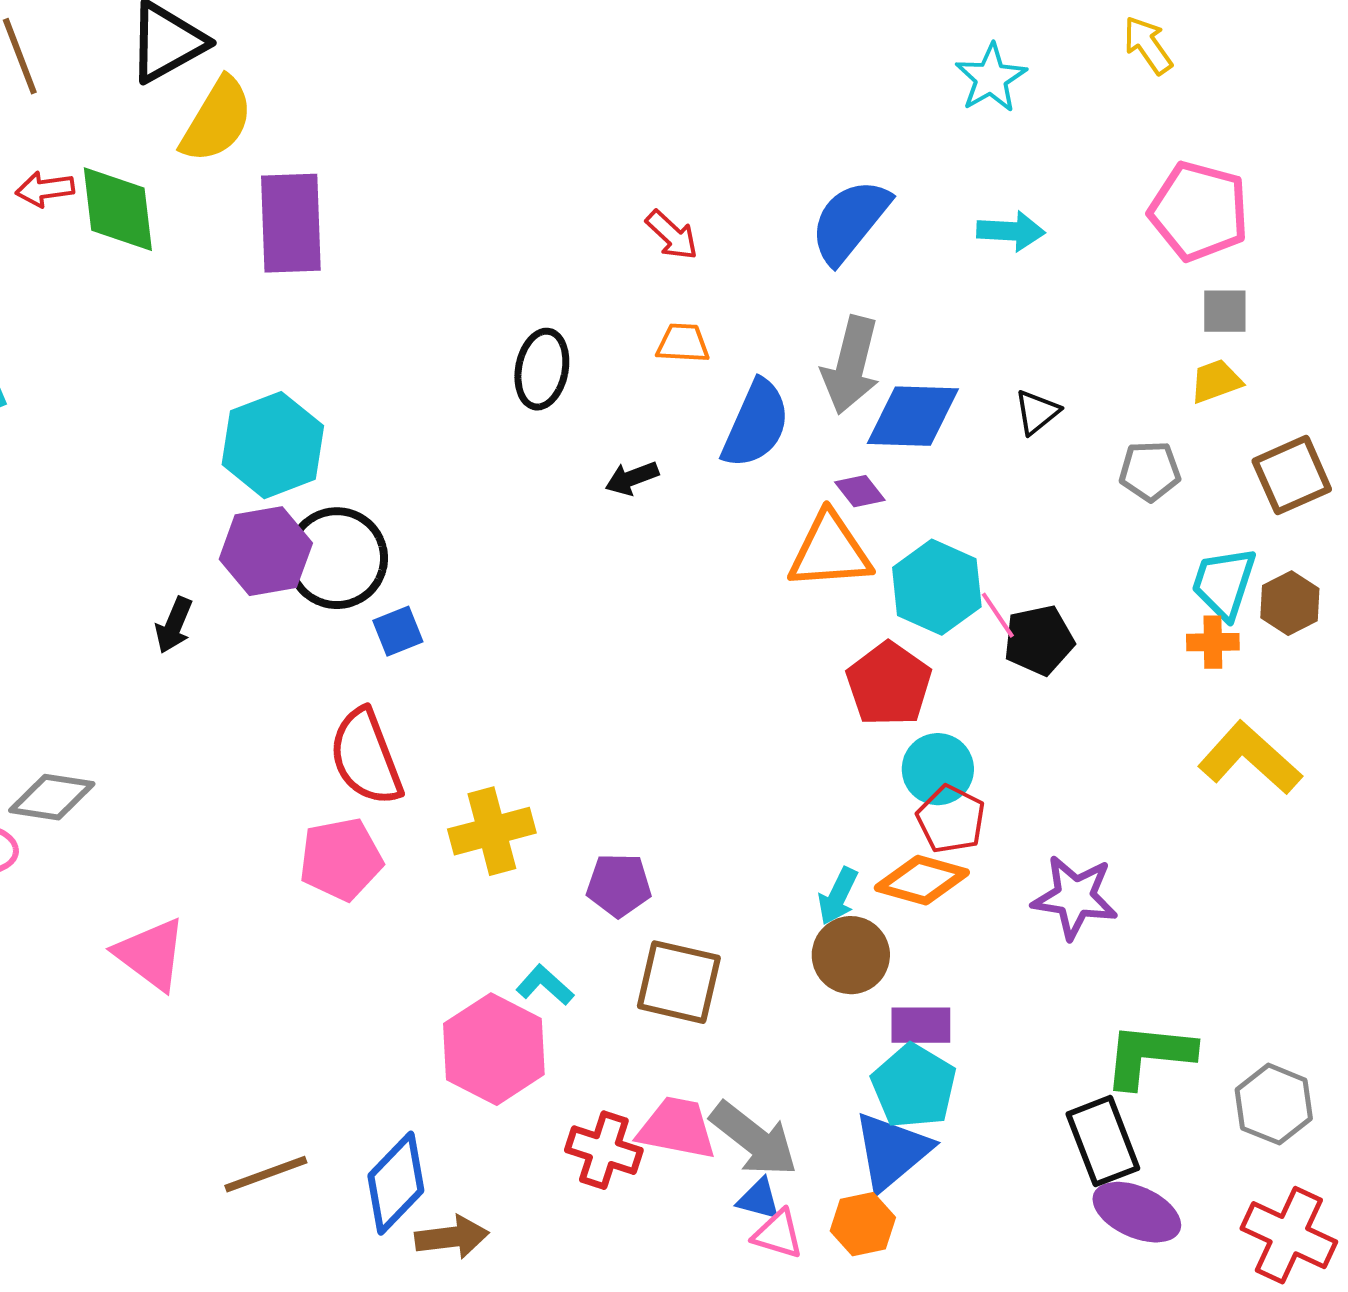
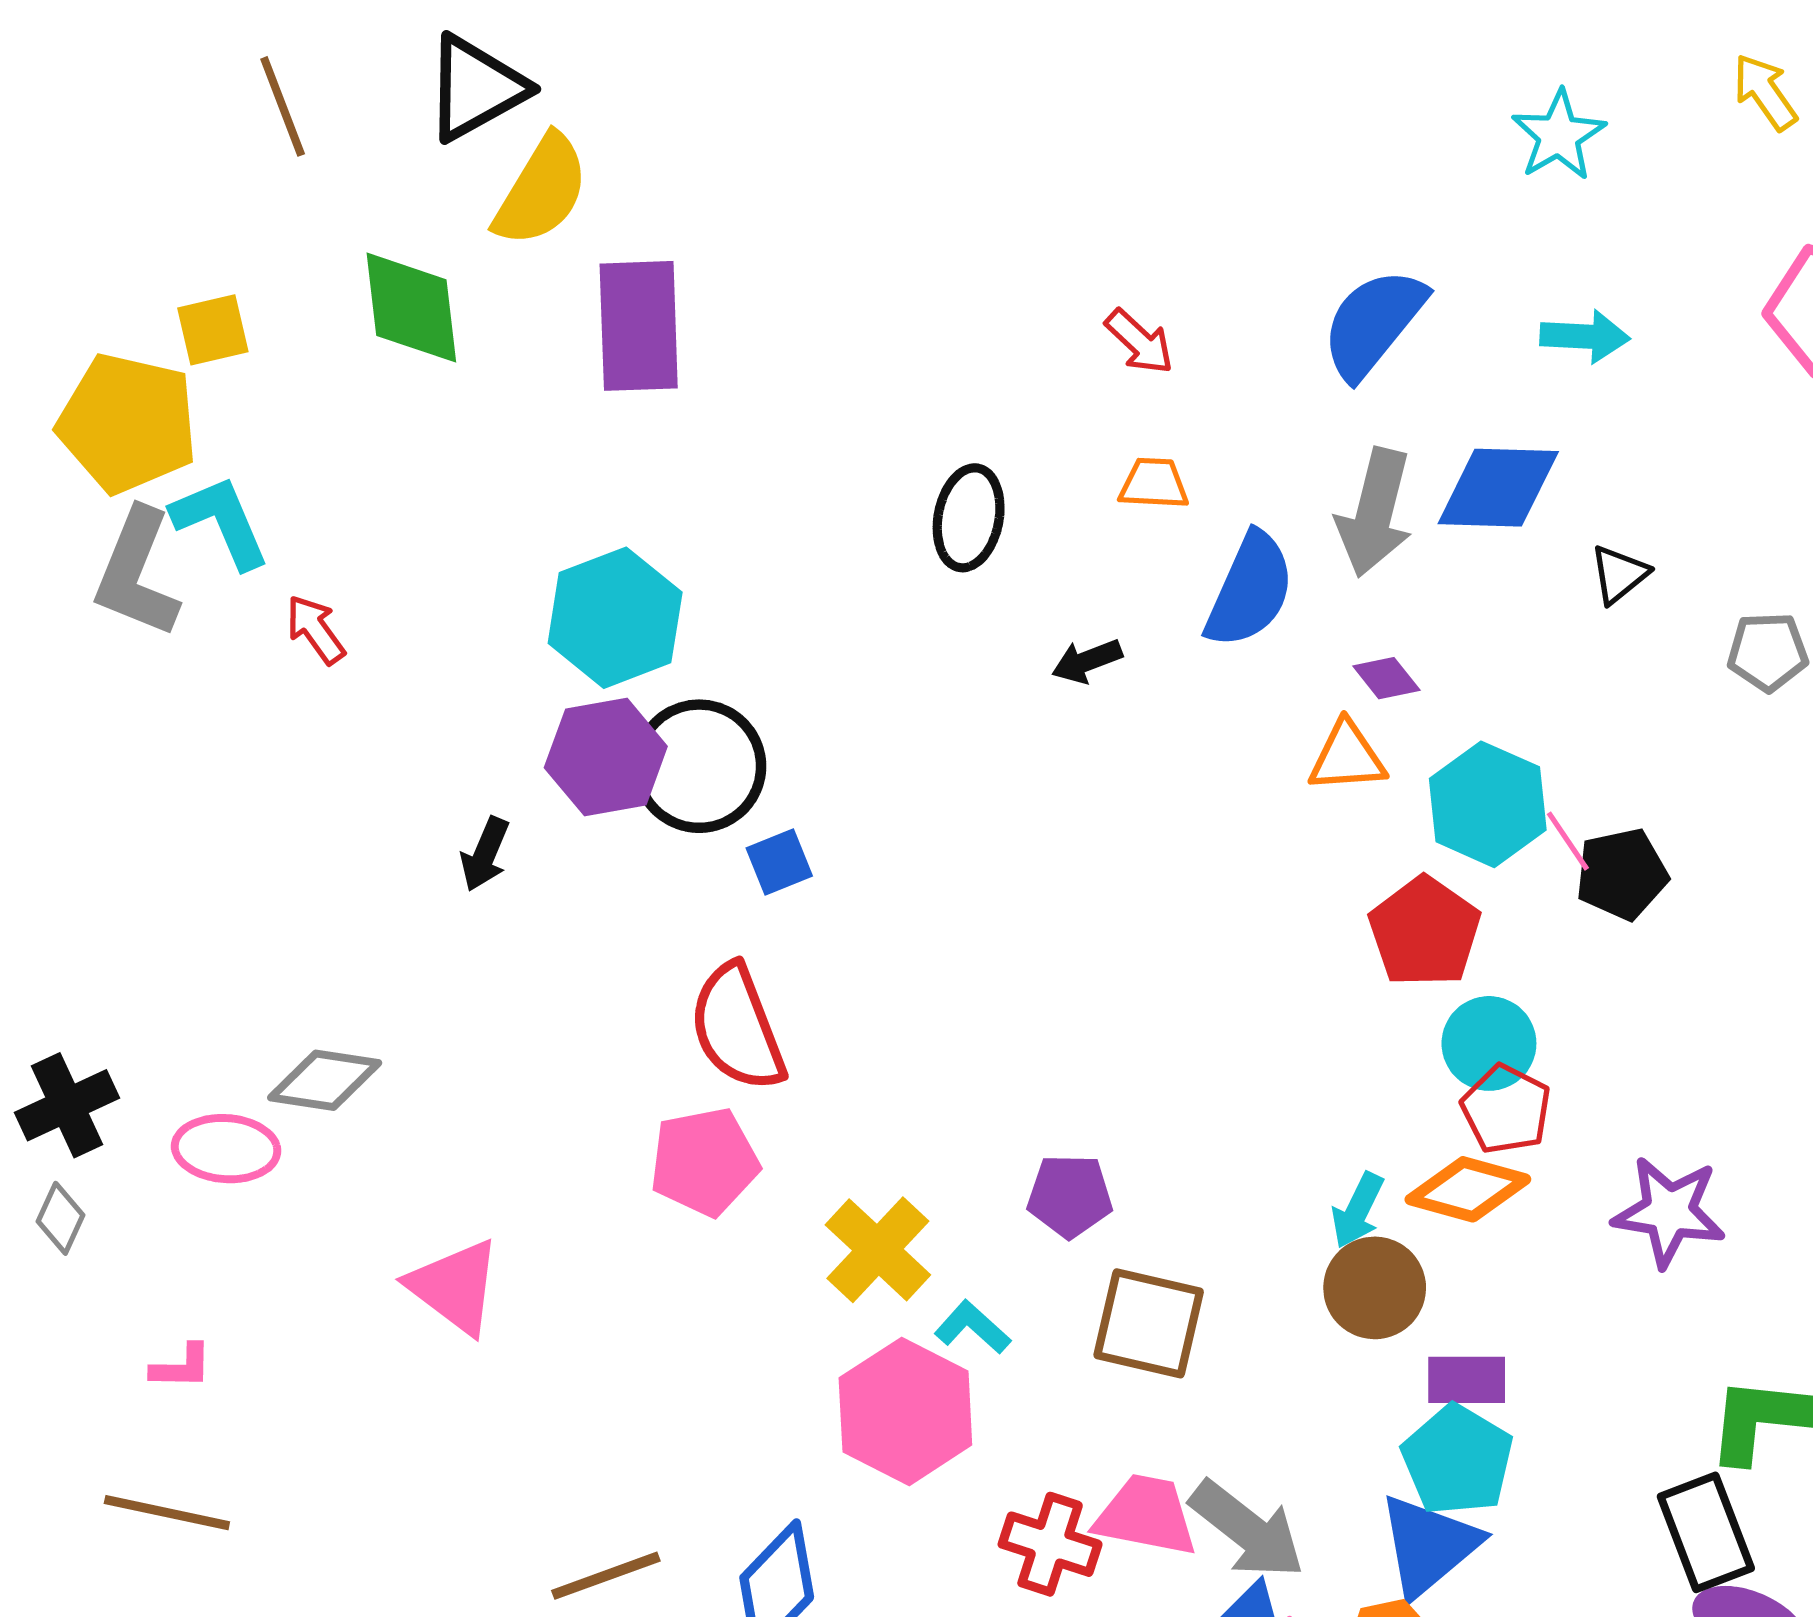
red arrow: (45, 189) -> (315, 630), moved, turned 62
blue diamond: (913, 416) -> (1498, 488), moved
orange triangle: (830, 551) -> (1347, 757), size x0.7
yellow cross: (492, 831) -> (878, 1250), moved, turned -32

